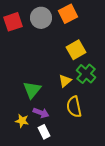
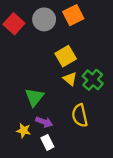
red square: (13, 22) -> (14, 24), turned -30
yellow square: (76, 50) -> (66, 56), moved
yellow triangle: (65, 81) -> (70, 79), moved, turned -40

